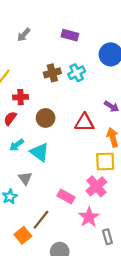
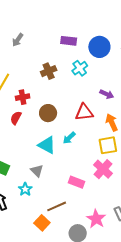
purple rectangle: (70, 35) -> (69, 41), moved
cyan cross: (77, 73) -> (80, 68), moved
cyan arrow: (17, 145) -> (69, 138), moved
pink star: (89, 217) -> (96, 219), moved
brown line: (41, 220) -> (57, 206), turned 36

